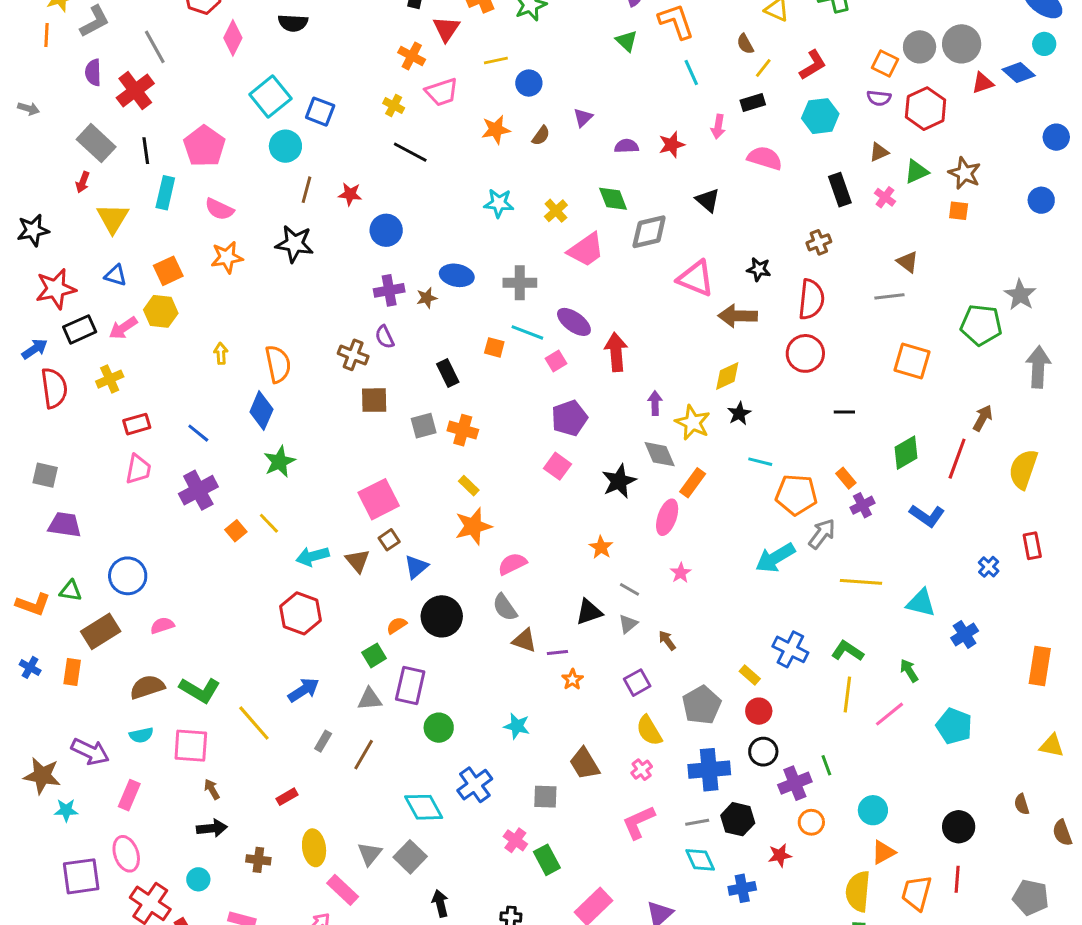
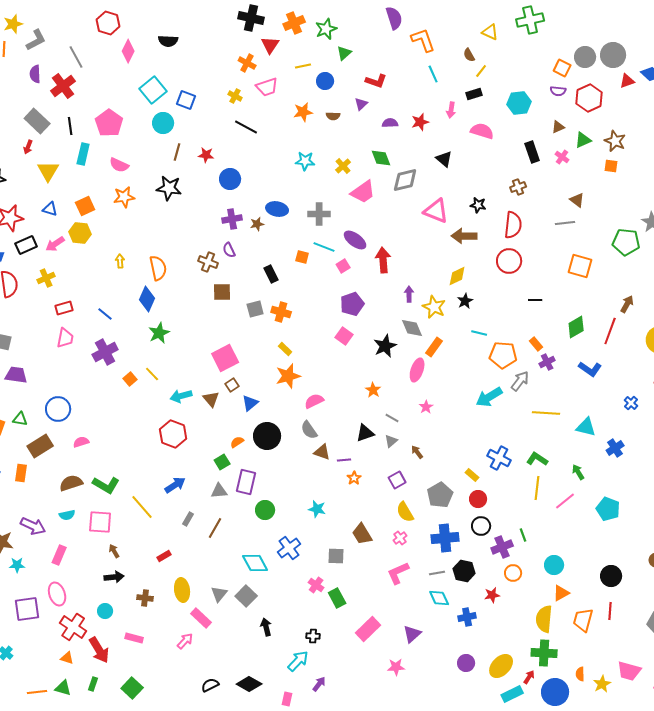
green triangle: (627, 41) -> (344, 53), moved, turned 35
red L-shape: (813, 65) -> (376, 81), moved, turned 50
brown semicircle: (541, 136) -> (333, 116), turned 56

